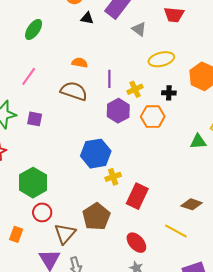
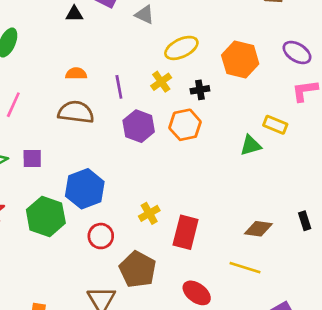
yellow cross: (135, 89) -> (161, 82), moved
blue hexagon: (96, 154) -> (85, 189), moved
green hexagon: (33, 183) -> (46, 216), moved
red circle: (42, 212) -> (101, 236), moved

